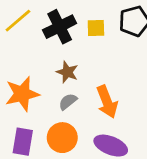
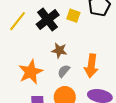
yellow square: (96, 28) -> (73, 16), turned 32
orange arrow: (107, 102) -> (91, 66), turned 40

